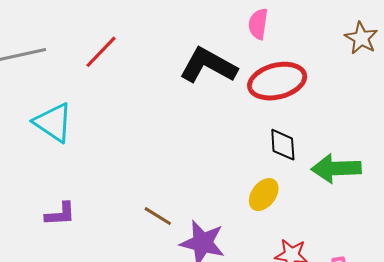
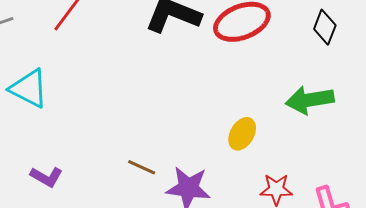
black diamond: (283, 145) -> (325, 27), moved, turned 32
purple L-shape: (60, 214) -> (46, 177), turned 40

